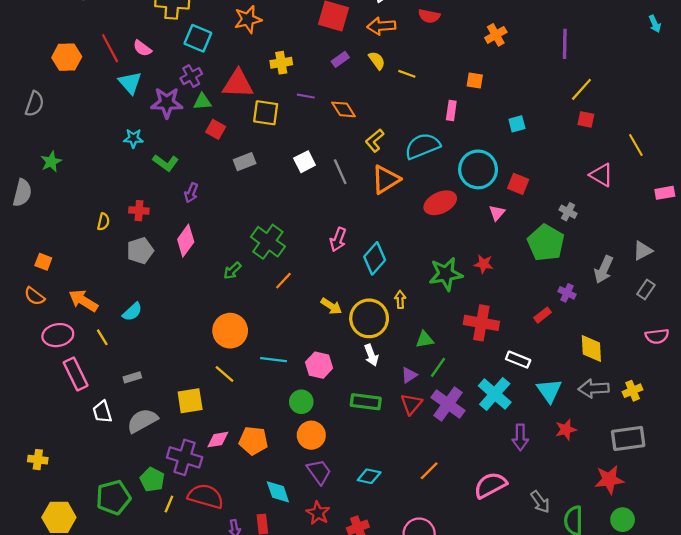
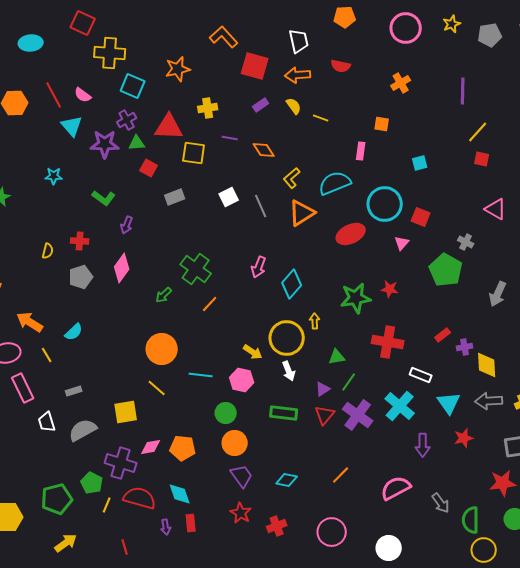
cyan star: (133, 138) -> (54, 176), moved
purple cross: (567, 293) -> (465, 347), moved, turned -35
yellow arrow: (331, 306) -> (253, 352), moved
cyan diamond: (278, 492) -> (180, 494), moved

